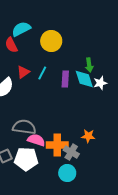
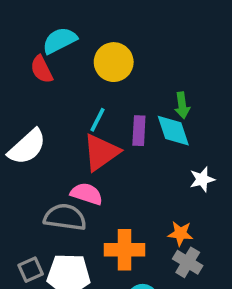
red triangle: (23, 72) -> (101, 152), moved, size x1.6
white star: (100, 83) -> (202, 179), moved
pink semicircle: (36, 140) -> (87, 194), moved
gray cross: (71, 152) -> (188, 262), moved

